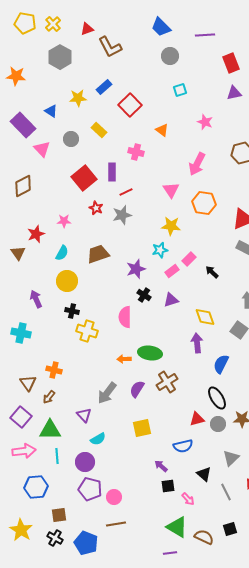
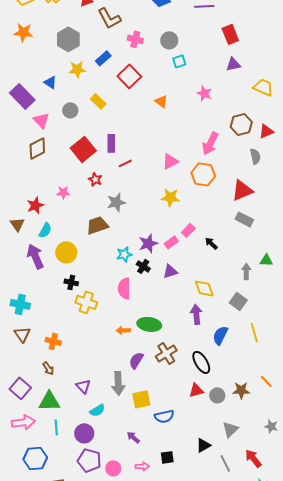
gray circle: (170, 56) -> (169, 40), moved
gray hexagon: (60, 57) -> (68, 39), moved
orange star: (16, 76) -> (23, 32), moved
pink cross: (136, 152) -> (135, 39), moved
pink arrow: (197, 164) -> (210, 143), moved
brown diamond: (23, 186) -> (37, 148), moved
pink triangle: (171, 190) -> (170, 161), turned 36
gray star: (122, 215) -> (116, 202), moved
cyan star: (160, 250) -> (124, 254), moved
cyan semicircle: (62, 253) -> (45, 230), moved
purple star: (136, 269) -> (148, 243), moved
purple arrow: (36, 299) -> (35, 256), moved, size x1.4
brown triangle: (28, 383) -> (22, 334), moved
gray arrow: (107, 393) -> (118, 383), moved, turned -40
brown arrow: (49, 397) -> (48, 368), turned -72
black ellipse: (217, 398) -> (201, 362), moved
blue semicircle: (183, 446) -> (164, 416), moved
purple arrow: (161, 466) -> (133, 437), moved
black triangle: (204, 474) -> (203, 445), turned 49
pink arrow: (188, 499) -> (142, 466), moved, turned -48

